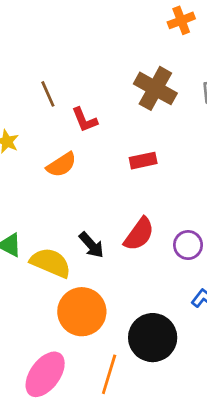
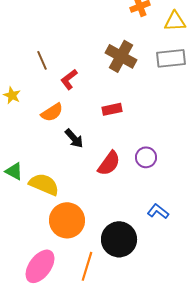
red L-shape: (85, 120) -> (69, 79), turned 75
black arrow: (91, 245) -> (74, 138), moved
purple circle: (188, 245) -> (146, 157), moved

